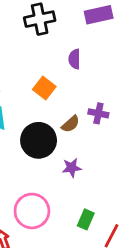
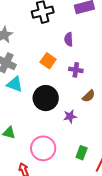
purple cross: (98, 113) -> (76, 70), moved
brown semicircle: (71, 124) -> (89, 96), moved

